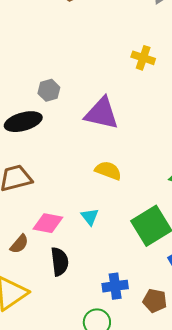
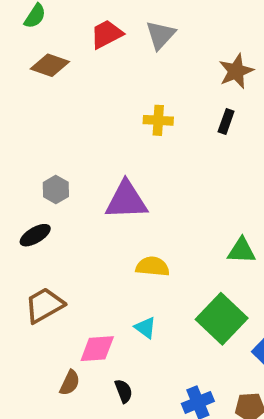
black ellipse: (23, 122) -> (35, 235), size x0.7
black semicircle: (60, 262) -> (124, 391), size x0.7

